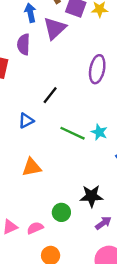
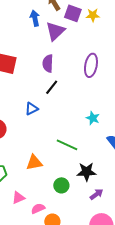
purple semicircle: (24, 44) -> (48, 63), moved
green line: (73, 133) -> (67, 145), moved
orange triangle: (32, 167) -> (34, 163), moved
pink semicircle: (35, 228) -> (38, 208), moved

